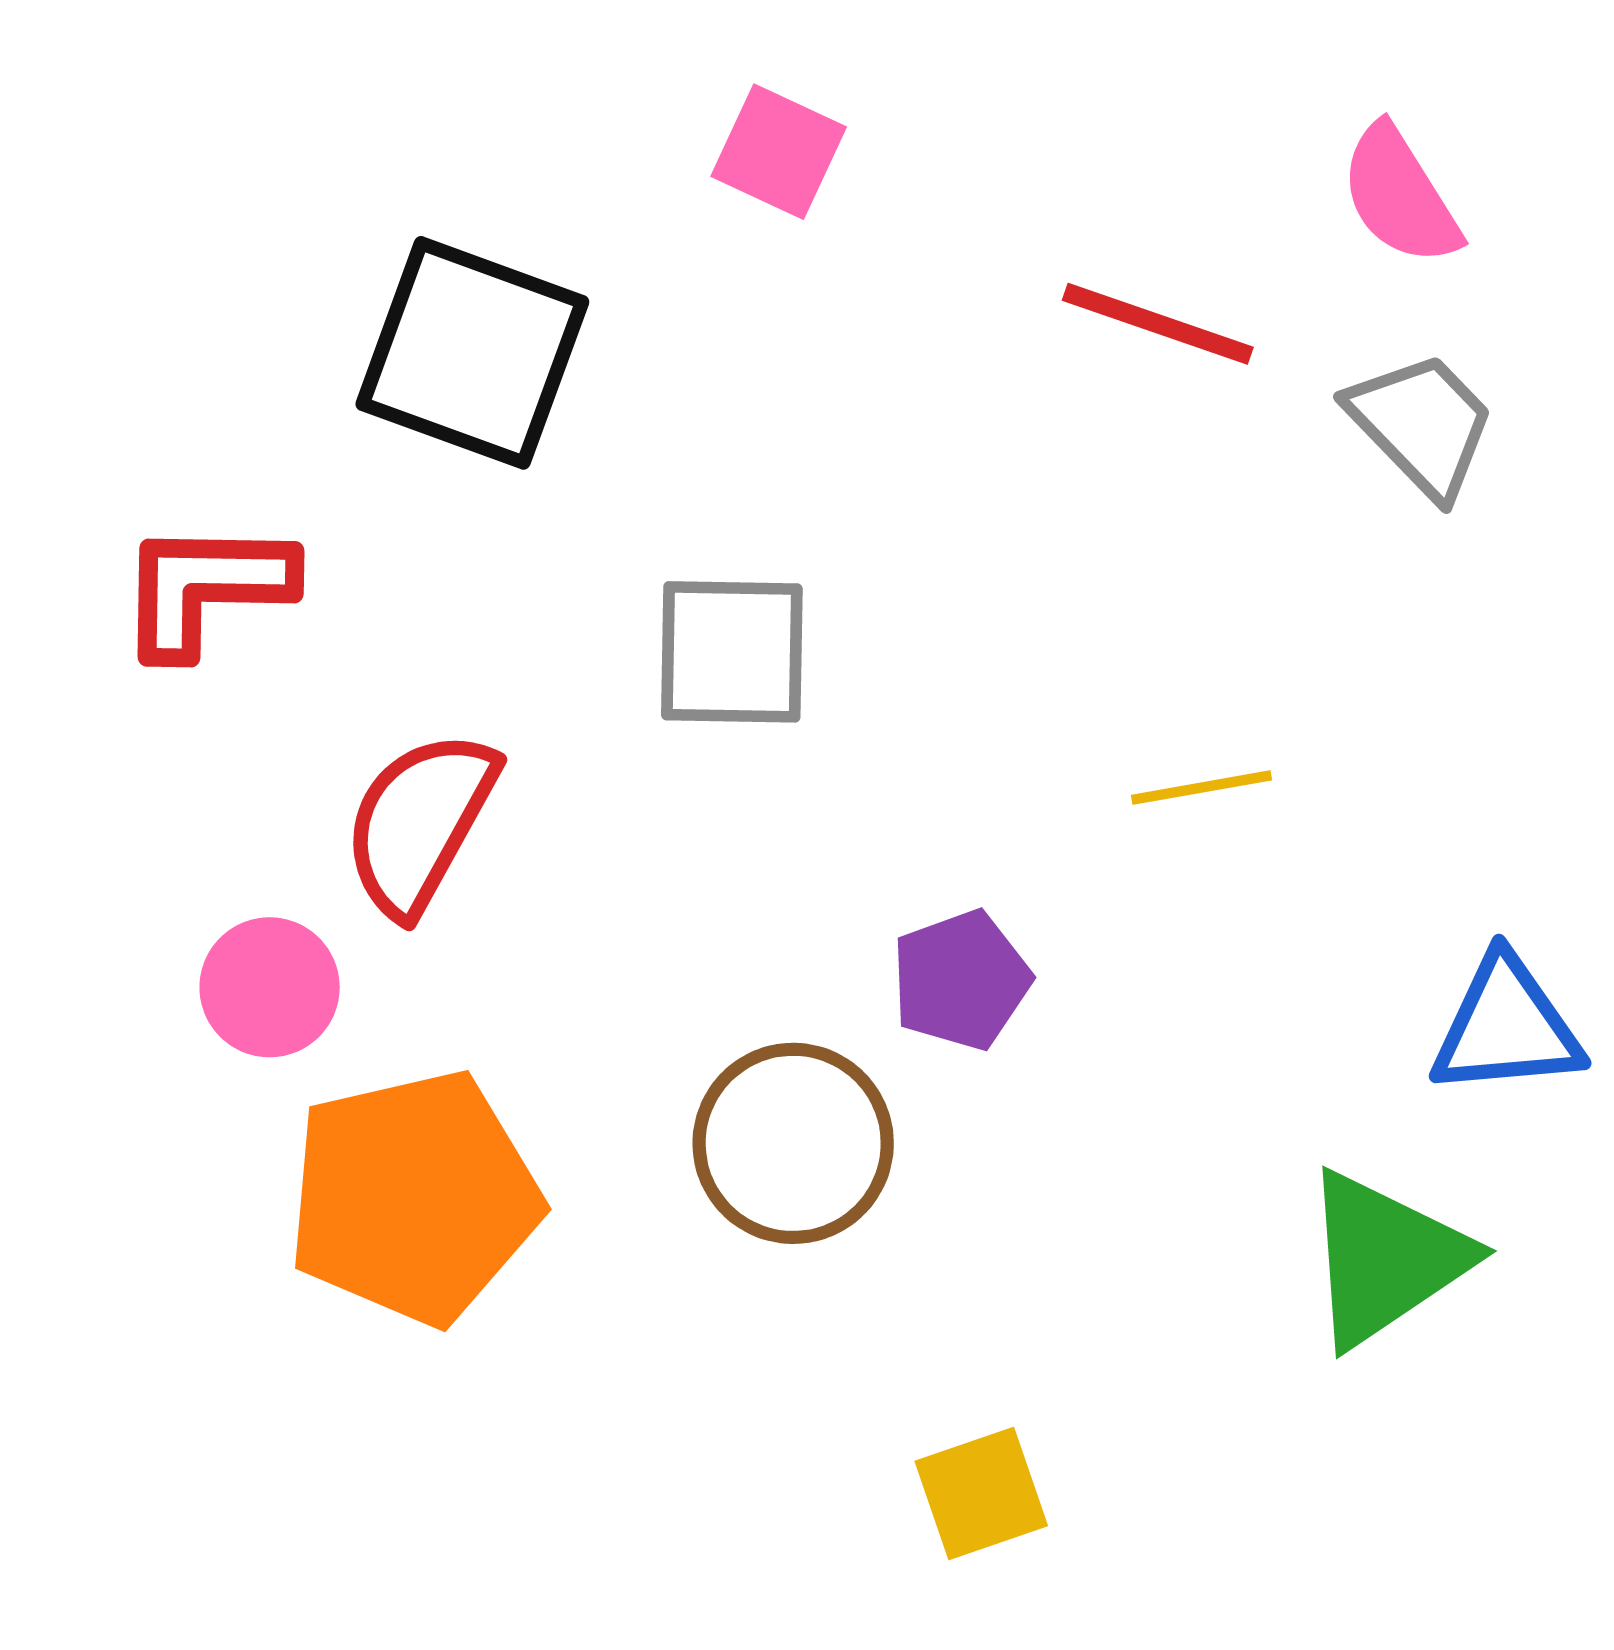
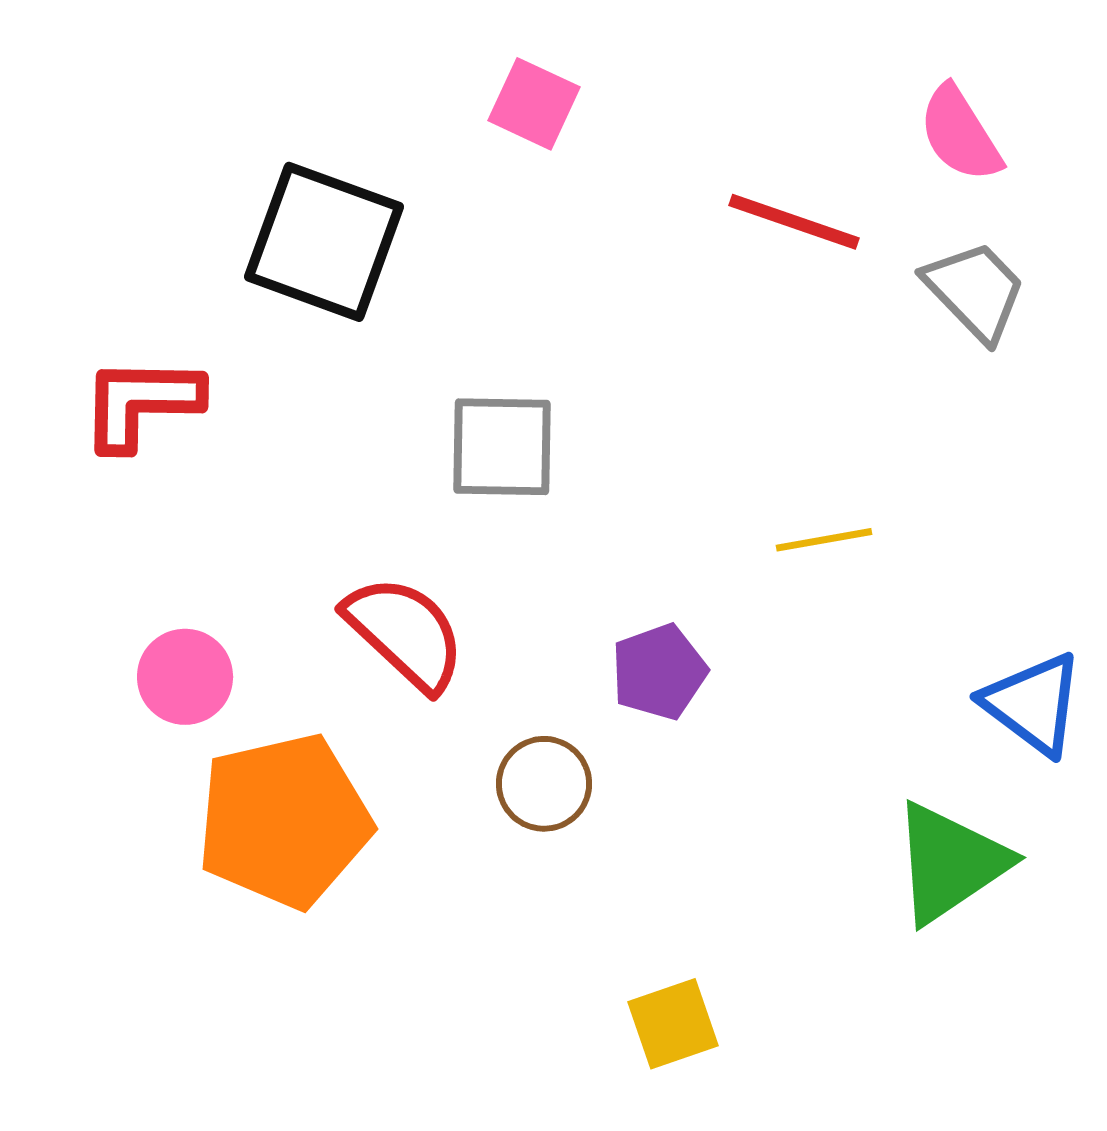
red semicircle: (420, 823) -> (405, 633), moved, turned 104
blue triangle: (1506, 1027) -> (1033, 704), turned 42
brown circle: (793, 1143) -> (544, 784), size x0.7

